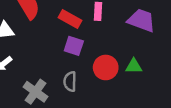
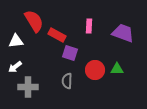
red rectangle: (70, 19) -> (57, 35), moved
gray cross: (36, 92) -> (28, 87), moved, turned -36

